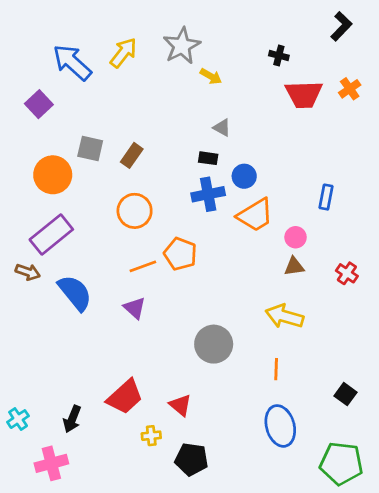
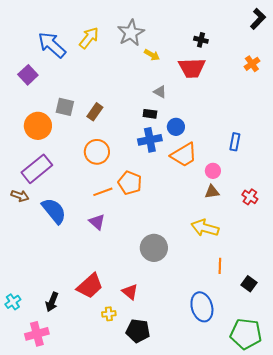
black L-shape: (341, 26) -> (258, 19), moved
red trapezoid: (304, 94) -> (192, 68), moved
orange line: (276, 369) -> (220, 266), moved

